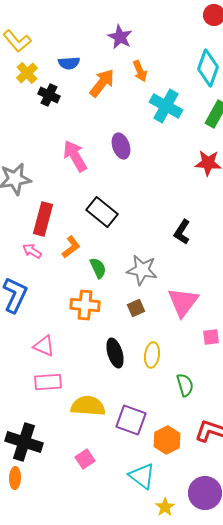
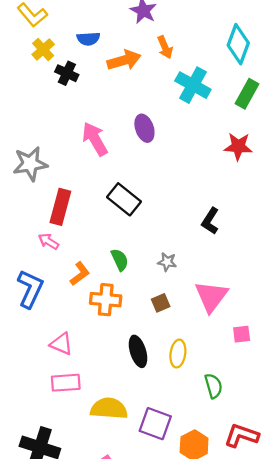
orange arrow: (102, 83) -> (124, 60), turned 36
orange L-shape: (71, 247) -> (80, 274), moved
gray star: (142, 270) -> (167, 262), size x0.6

